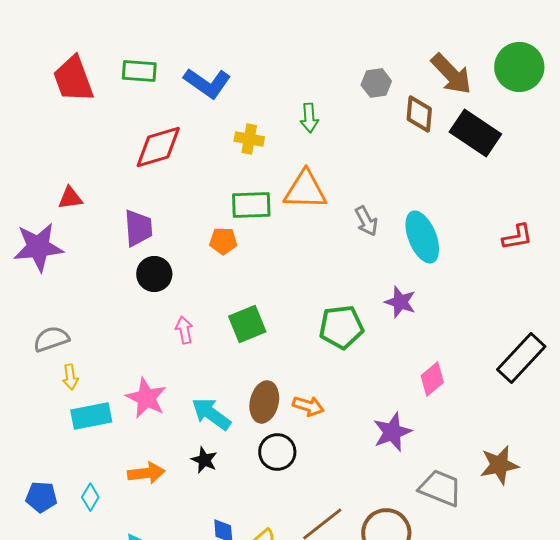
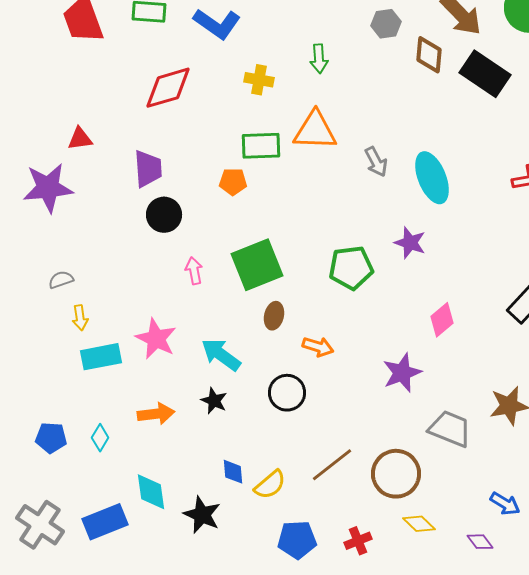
green square: (247, 324) -> (257, 265), size x1.4
gray semicircle: (51, 339) -> (61, 280), size x0.7
brown ellipse: (264, 402) -> (274, 316), moved, size x0.7

